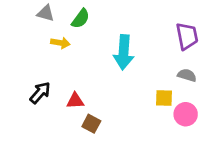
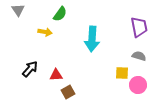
gray triangle: (46, 13) -> (18, 10), moved, turned 40
brown square: (91, 124) -> (68, 92), turned 32

